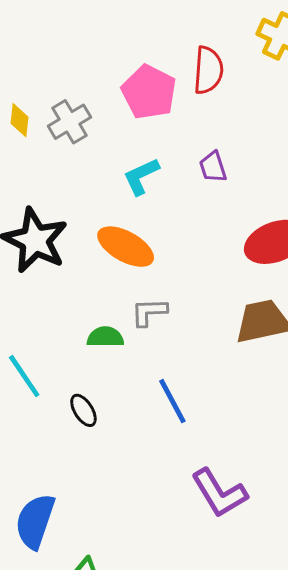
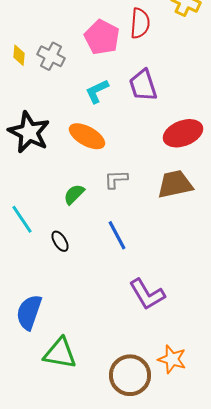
gray cross: (69, 122) -> (51, 56), turned -32
purple trapezoid: (213, 167) -> (143, 85), size x1.6
gray L-shape: (149, 312) -> (116, 179), moved
green semicircle: (105, 337) -> (74, 194), turned -45

